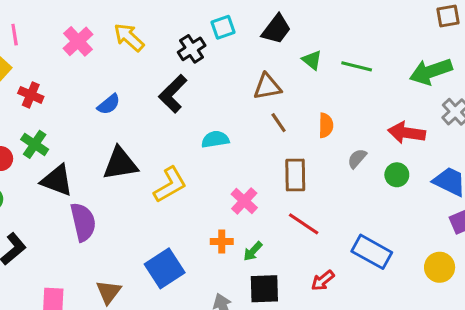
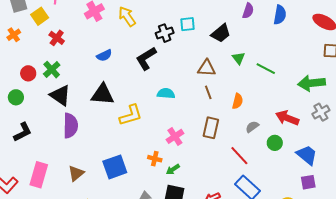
red line: (304, 224) -> (239, 156), moved

